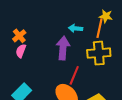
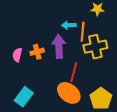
orange line: (100, 28) -> (83, 32), moved
orange cross: (19, 36) -> (37, 52), moved, turned 32

